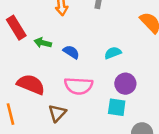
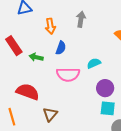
blue semicircle: (71, 52) -> (61, 48), moved, turned 80
pink semicircle: (79, 86) -> (68, 74), moved
cyan square: (117, 107) -> (108, 108), moved

